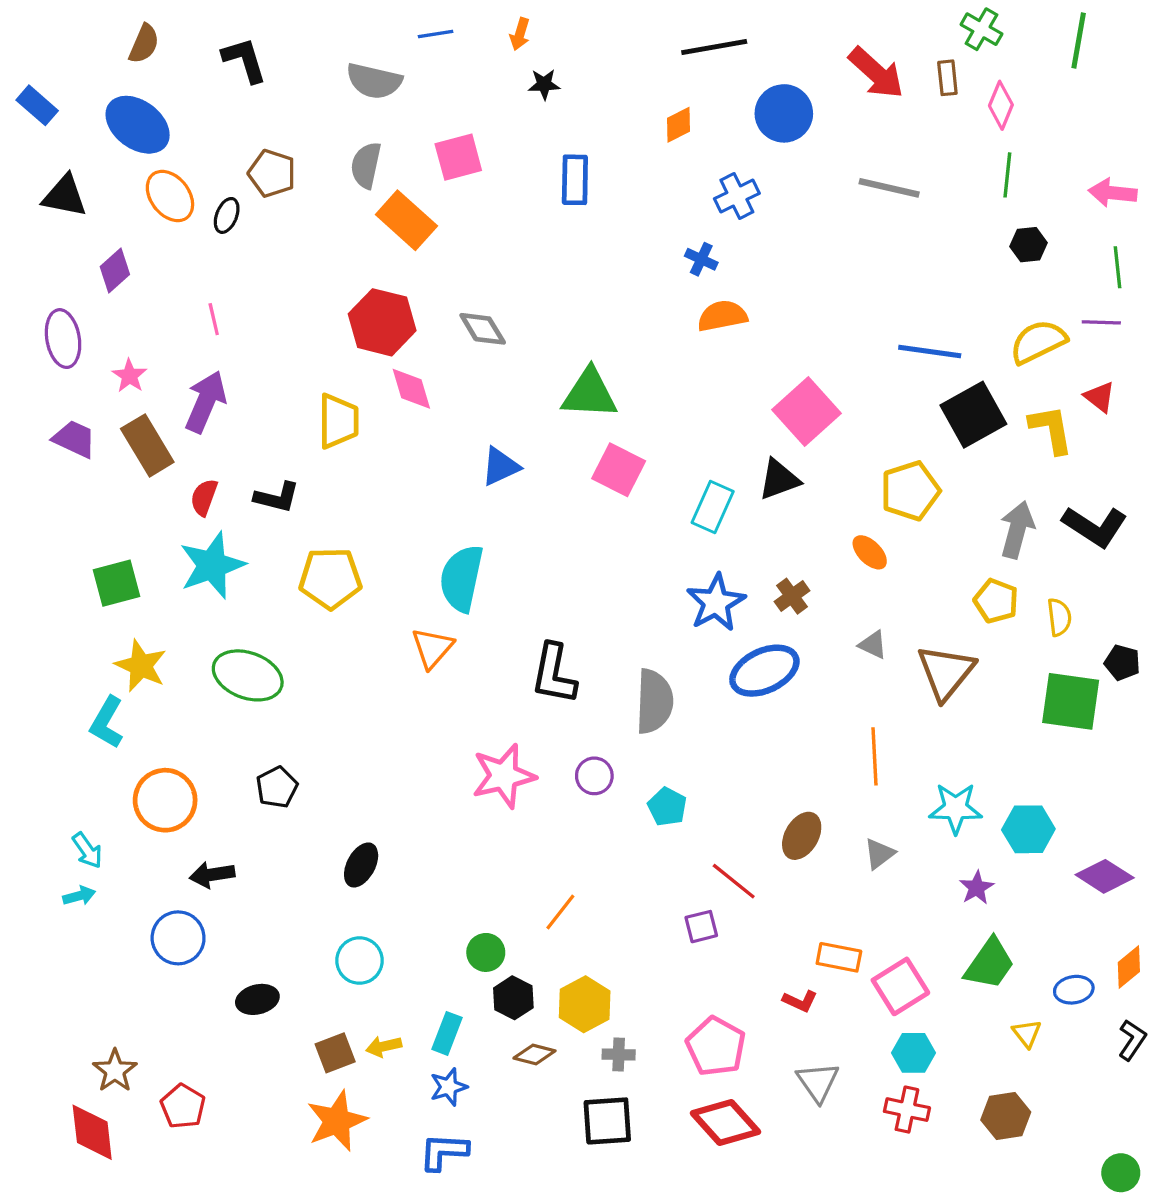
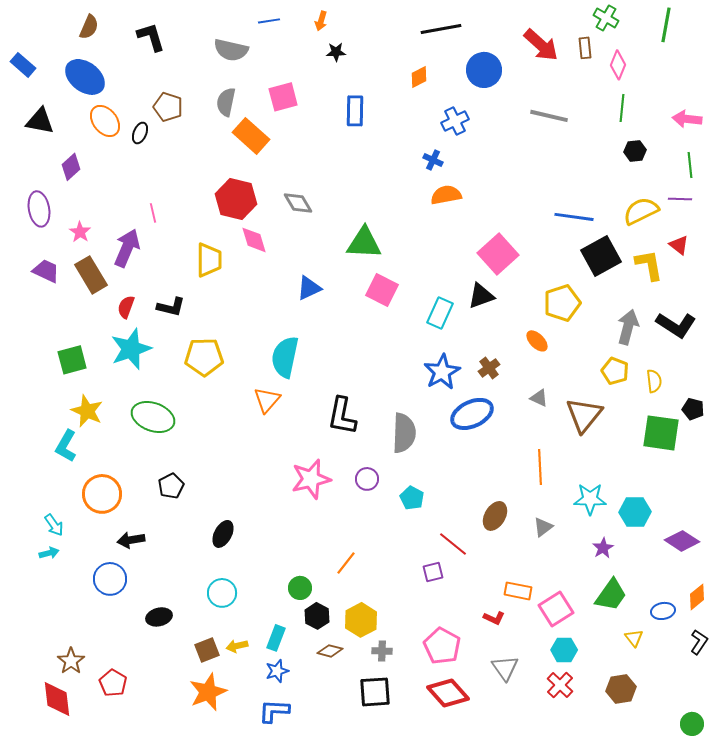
pink line: (214, 319) -> (153, 213), moved
red cross: (907, 1110) -> (560, 685), turned 32

